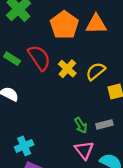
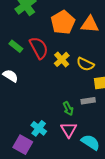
yellow semicircle: (96, 71) -> (85, 64), turned -120
gray rectangle: (104, 124) -> (88, 101), moved
cyan cross: (24, 146) -> (39, 128), moved, turned -35

